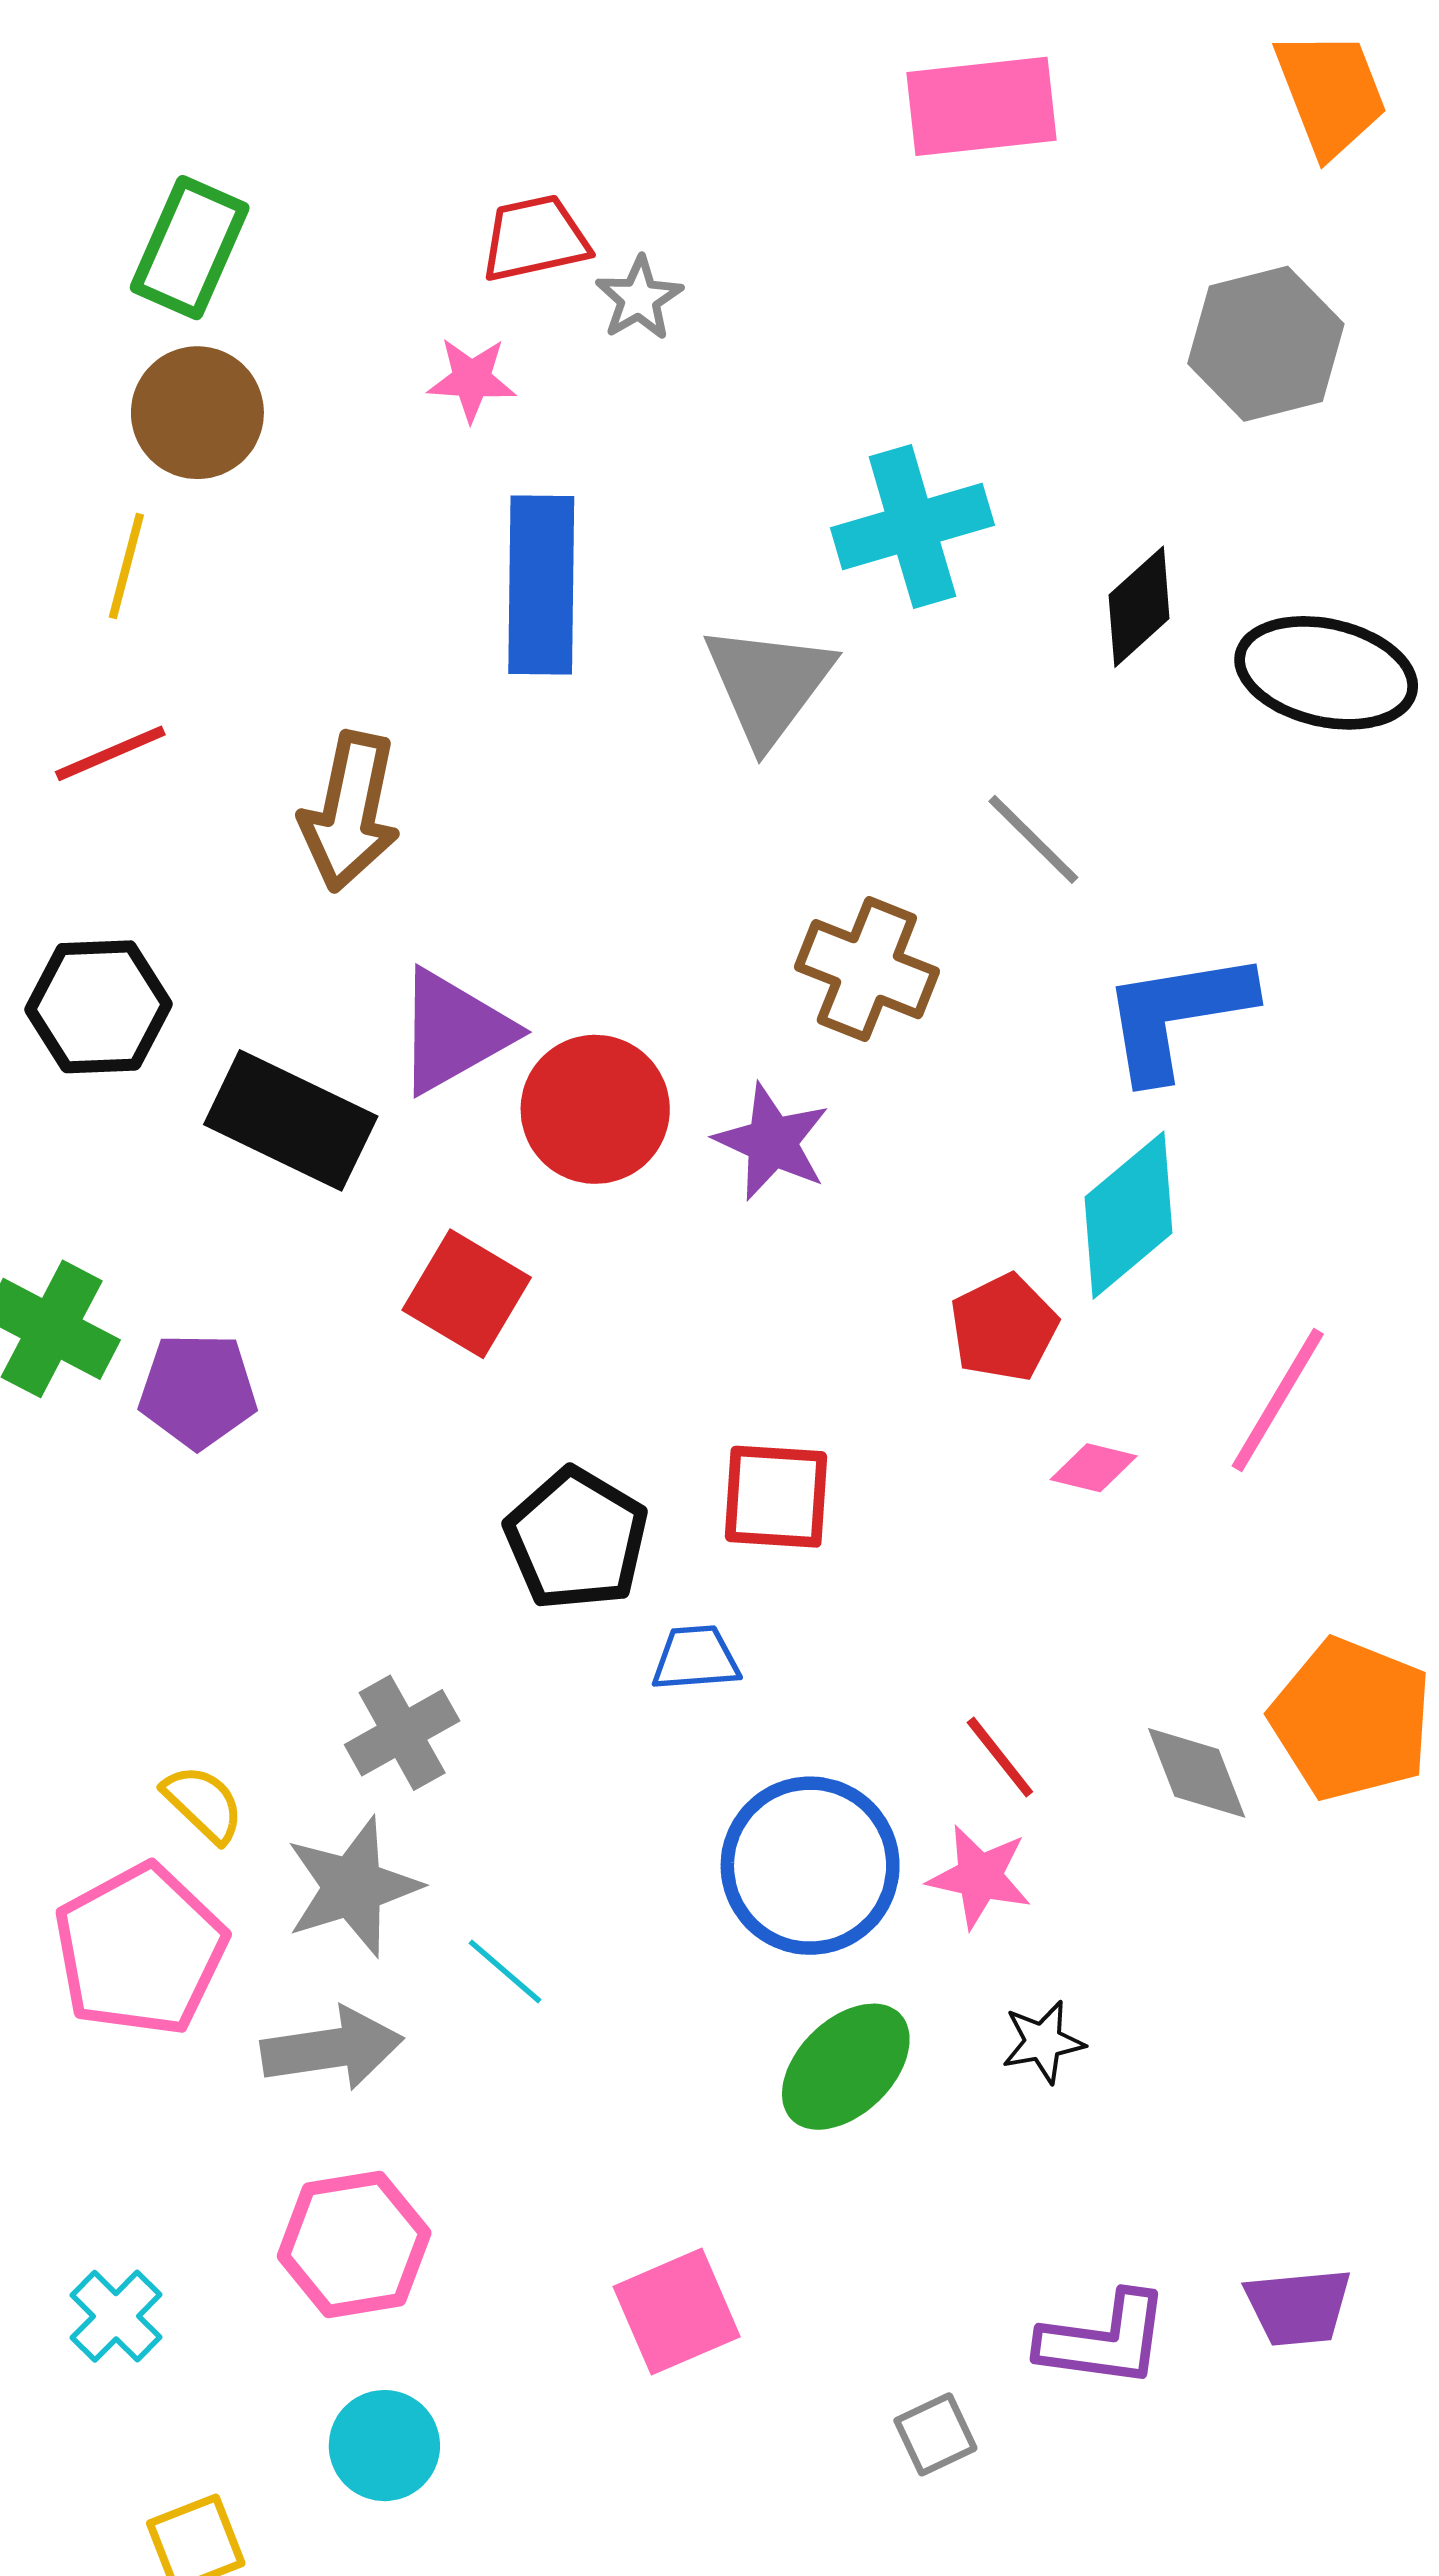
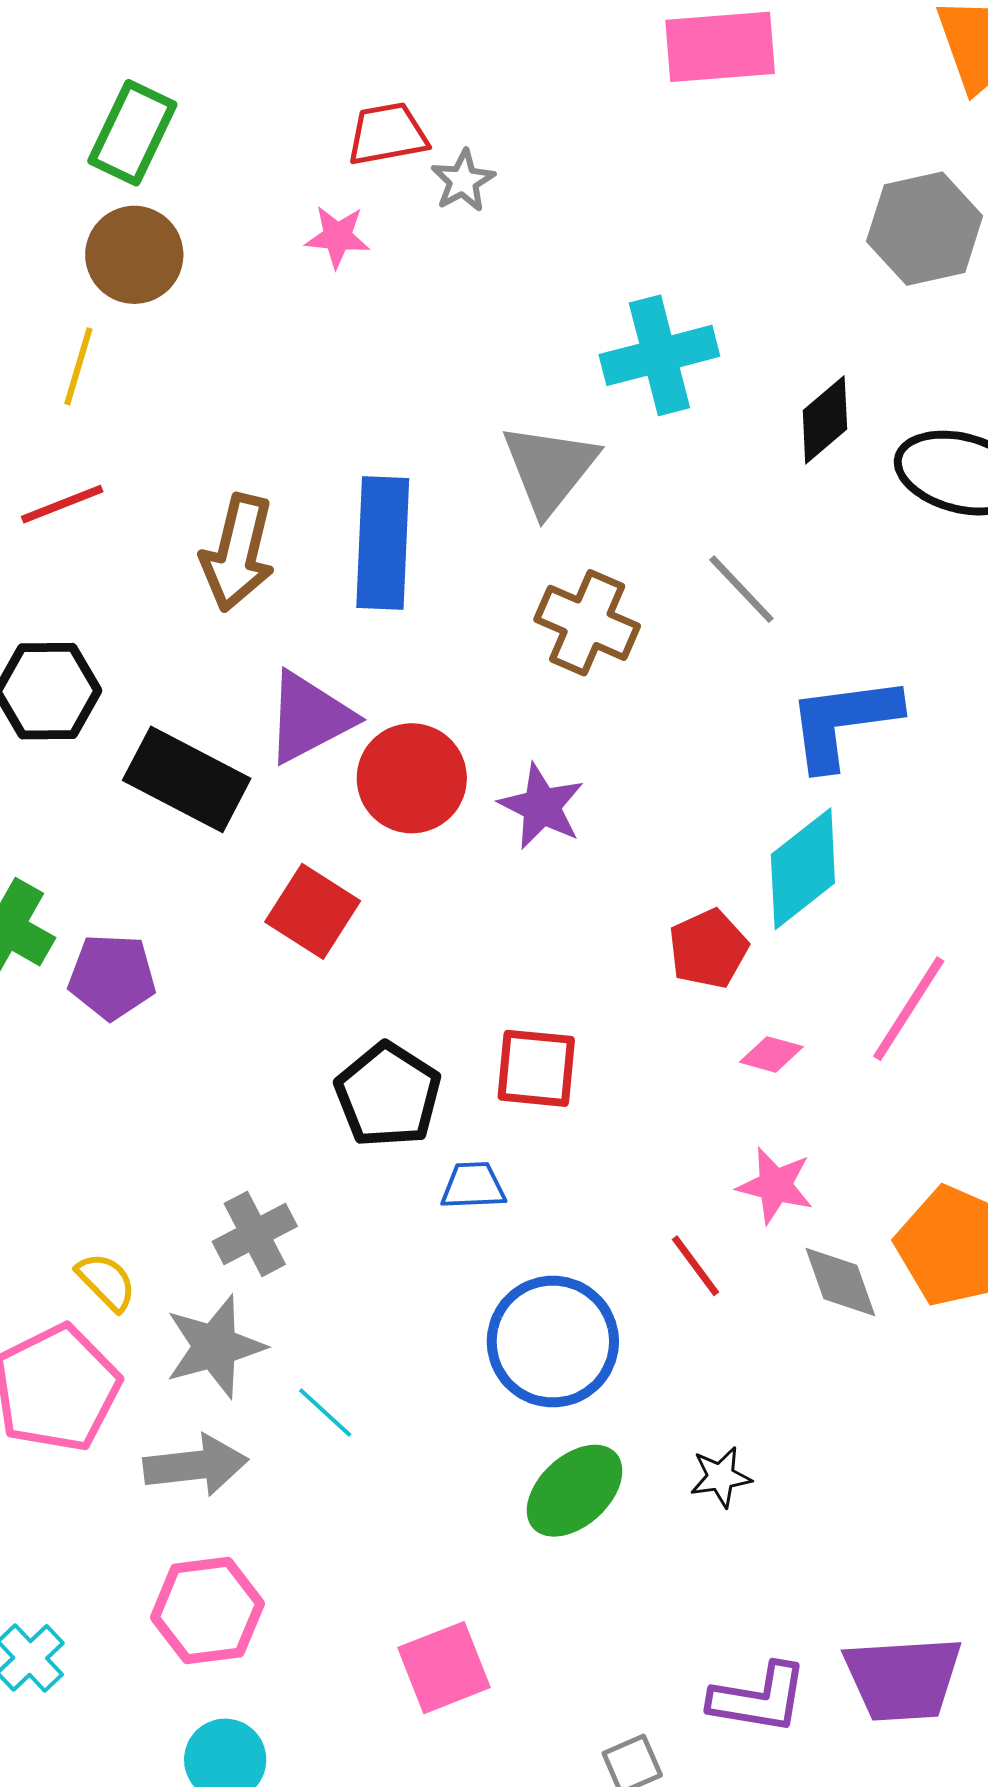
blue rectangle: (541, 585) -> (383, 543), moved
brown cross: (867, 969) -> (587, 623), moved
pink star: (980, 1877) -> (775, 1185), moved
purple trapezoid: (1298, 2307) -> (903, 1679), size x1.5

